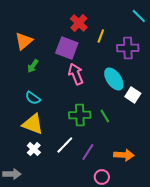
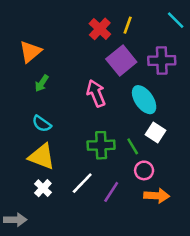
yellow line: (101, 36) -> (128, 25), moved
purple square: (67, 48) -> (121, 61), moved, turned 30
white square: (133, 95) -> (155, 133), moved
pink circle: (102, 177) -> (144, 170), moved

